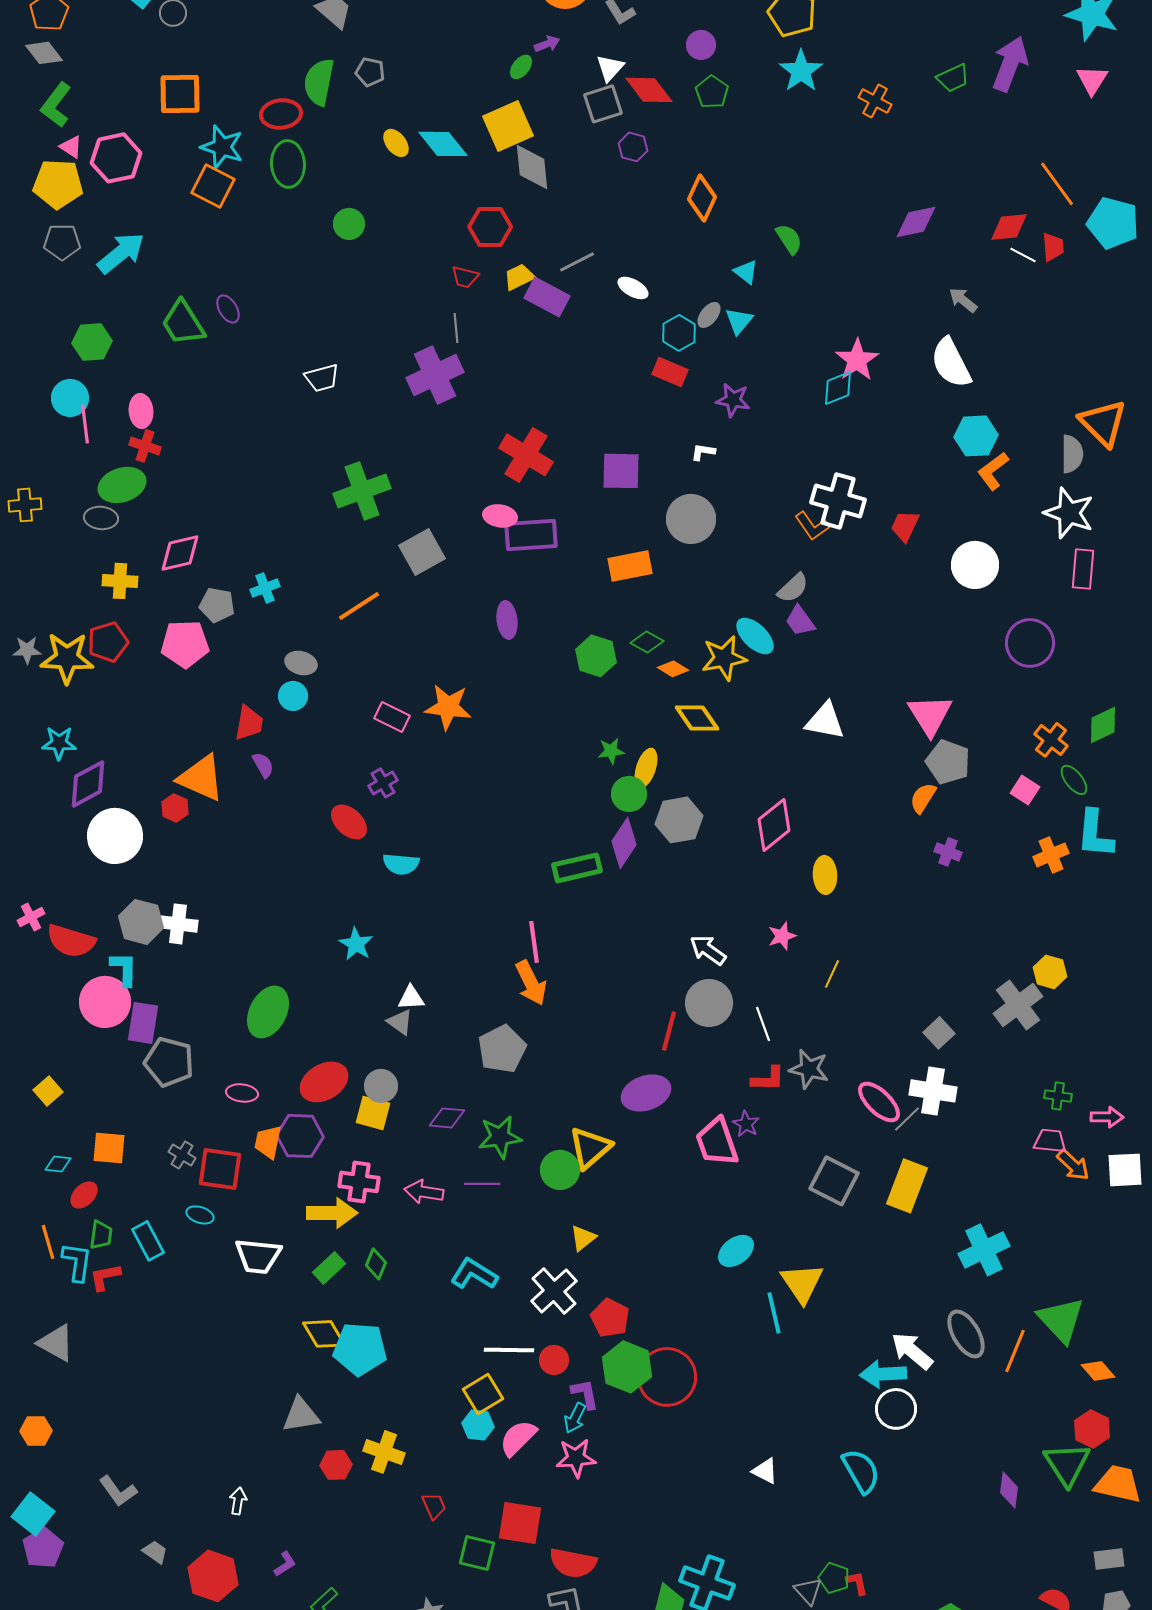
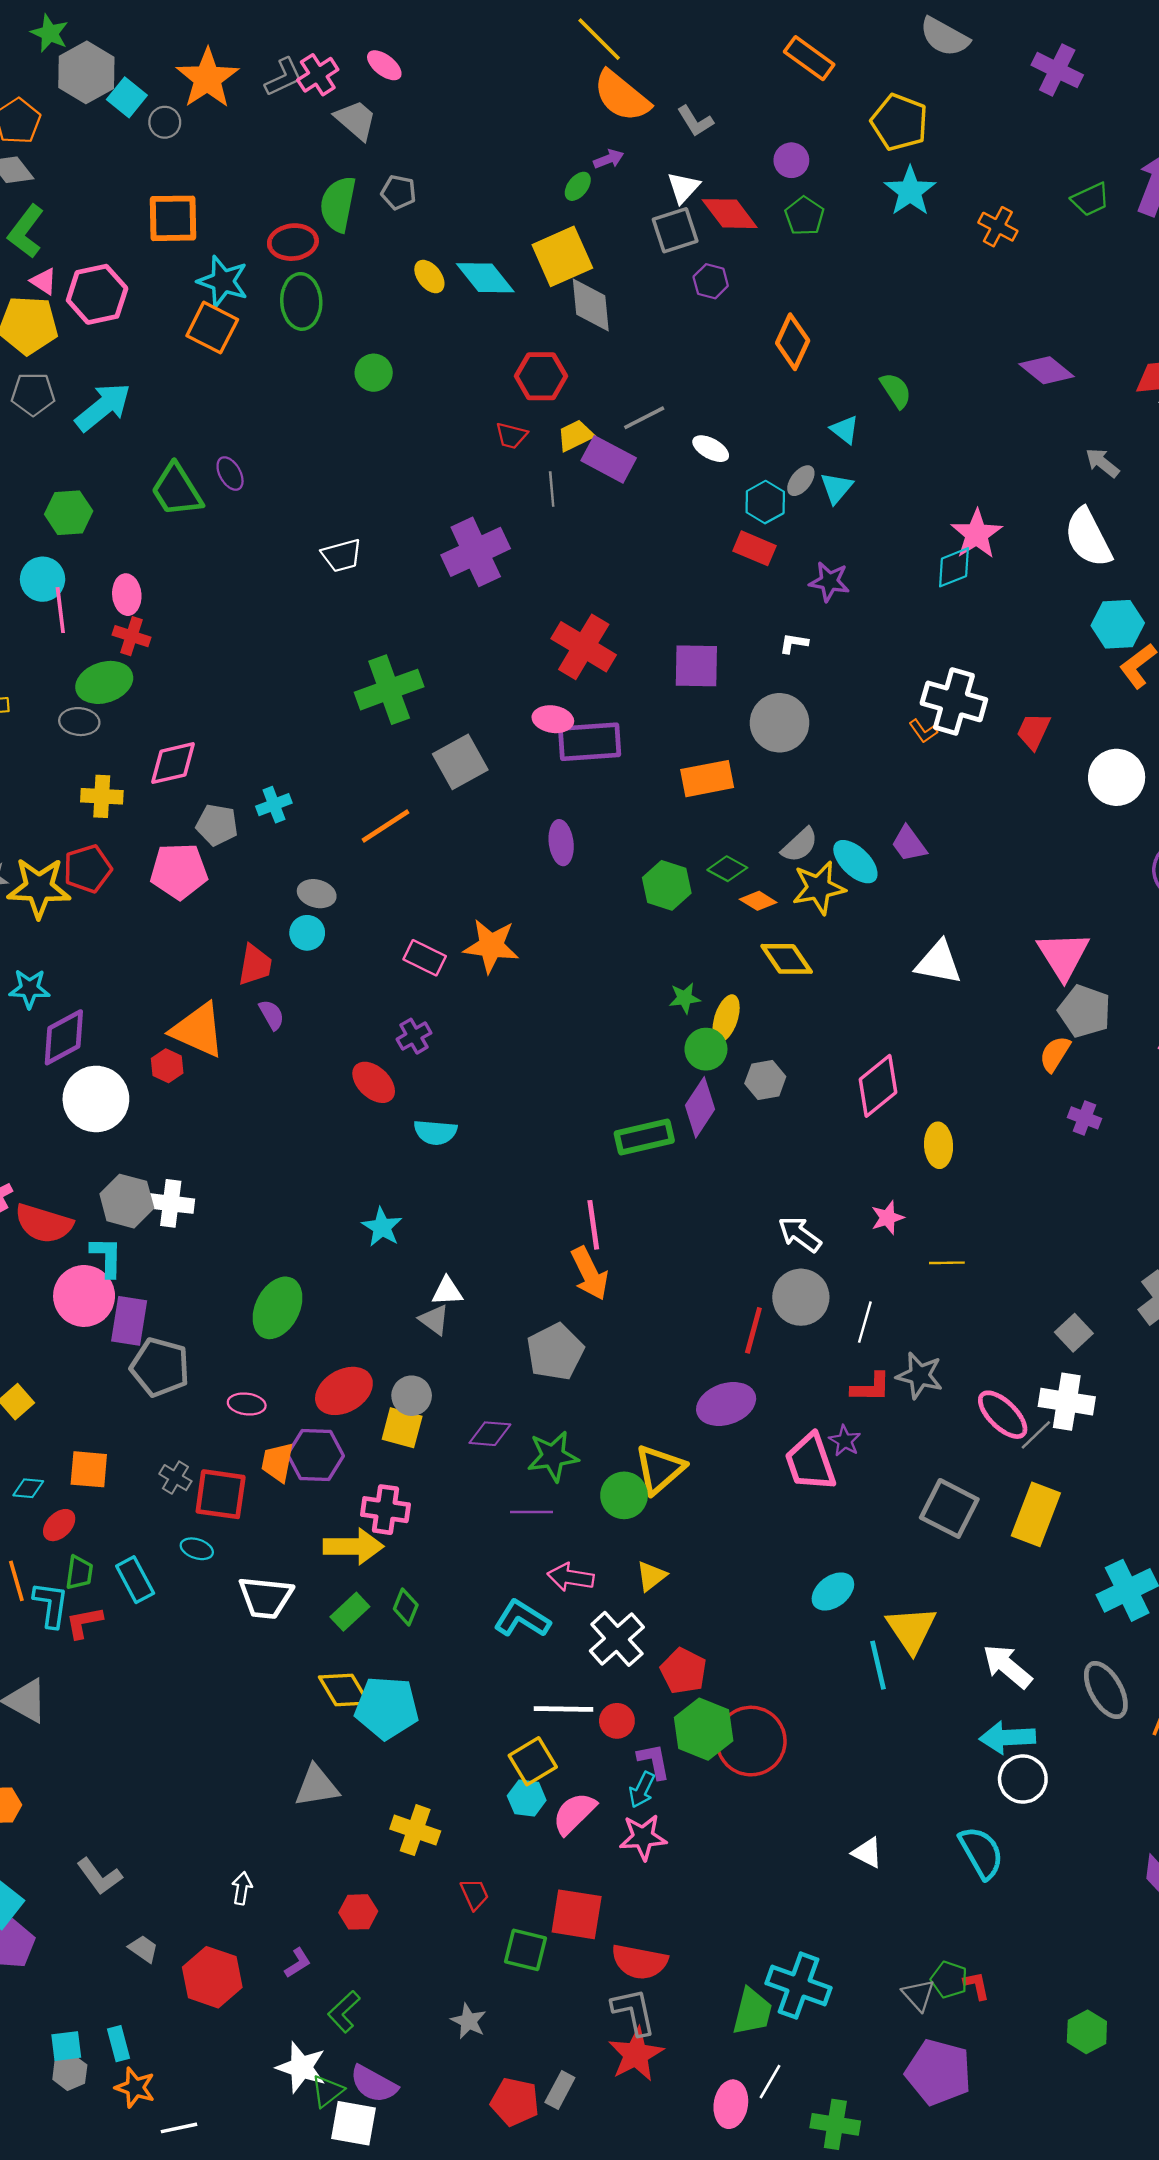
purple diamond: (916, 222) -> (1047, 370), turned 51
gray line: (456, 328) -> (552, 489), moved
orange L-shape: (812, 526) -> (923, 731), size x0.7
gray semicircle: (793, 588) -> (800, 845), moved
gray hexagon: (679, 820) -> (765, 1080), size x0.7
yellow line: (832, 974) -> (947, 1263), turned 64
white line: (763, 1024) -> (865, 1322), turned 36
pink arrow: (424, 1192) -> (571, 1577), moved
white arrow: (912, 1351) -> (1007, 1666), moved
red hexagon: (336, 1465) -> (358, 1912), moved

